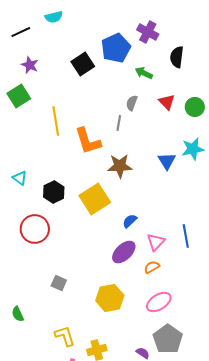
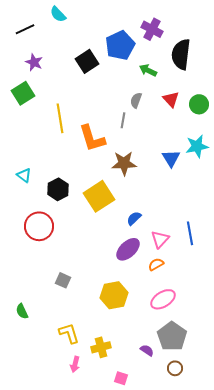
cyan semicircle: (54, 17) -> (58, 14), turned 60
black semicircle: (177, 57) -> (181, 54), size x1.4

